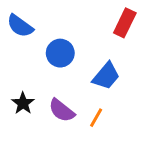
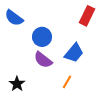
black star: (23, 103) -> (17, 84), moved
purple semicircle: (62, 110) -> (43, 60), moved

